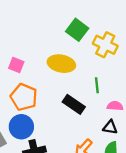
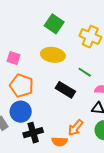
green square: (77, 30) -> (54, 24), moved
green line: (97, 85) -> (85, 72), turned -48

